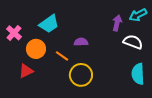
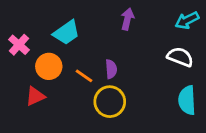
purple arrow: (117, 23) -> (127, 19), moved
purple semicircle: (81, 42) -> (111, 69), moved, turned 88

